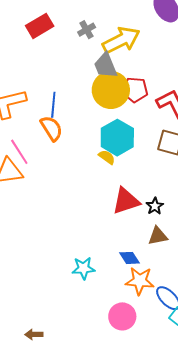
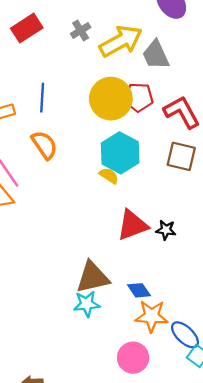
gray trapezoid: (105, 65) -> (156, 55), moved
blue line: (53, 105) -> (42, 98), moved
black star: (155, 206) -> (166, 230), turned -30
brown triangle: (158, 236) -> (93, 277), moved, size x1.5

